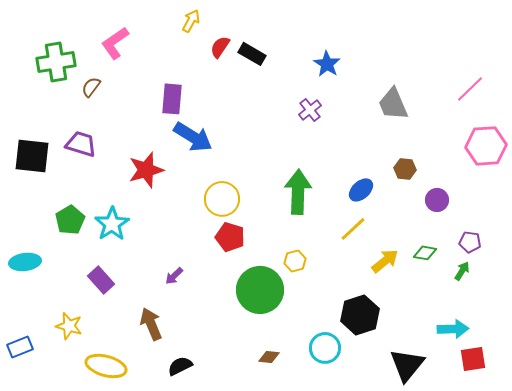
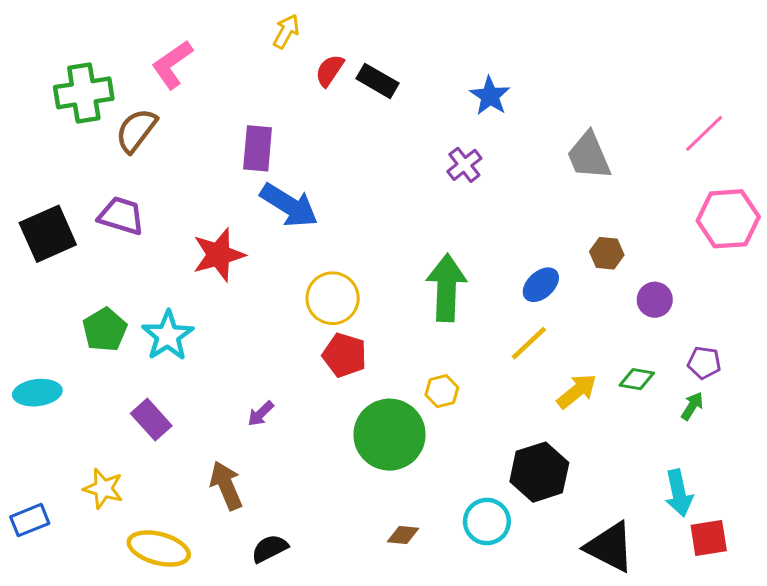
brown semicircle: (91, 87) -> (136, 130), size x1.5
black square: (32, 156) -> (48, 234), turned -30
cyan arrow: (453, 329) -> (679, 493), turned 80
black triangle: (407, 365) -> (610, 547), turned -42

